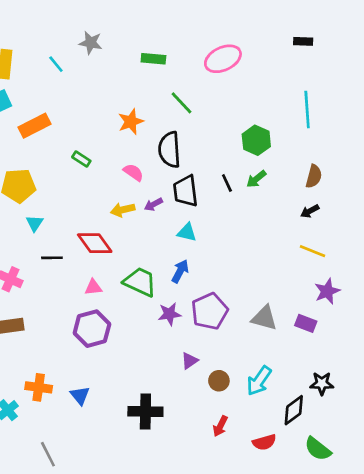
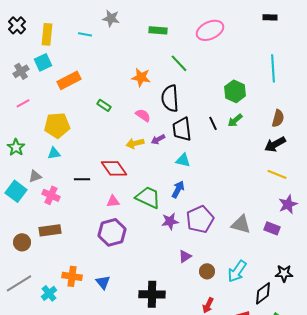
cyan line: (56, 64) -> (85, 34), turned -40
orange star: (131, 122) -> (141, 77), turned 30
black arrow: (310, 211) -> (275, 144), size x1.5
cyan triangle: (35, 223) -> (54, 153), moved, turned 48

